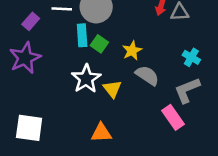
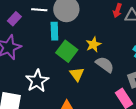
green square: (99, 44) -> (67, 51), moved, size x1.5
white star: (86, 79) -> (37, 81), moved

